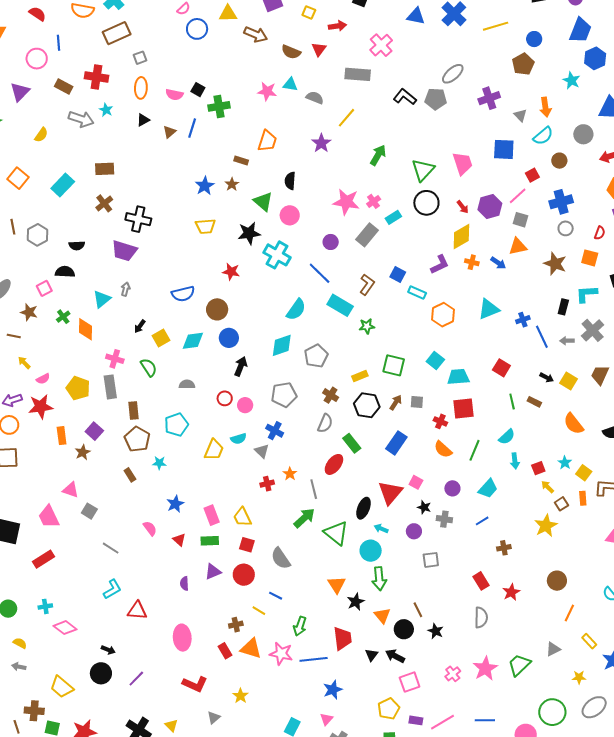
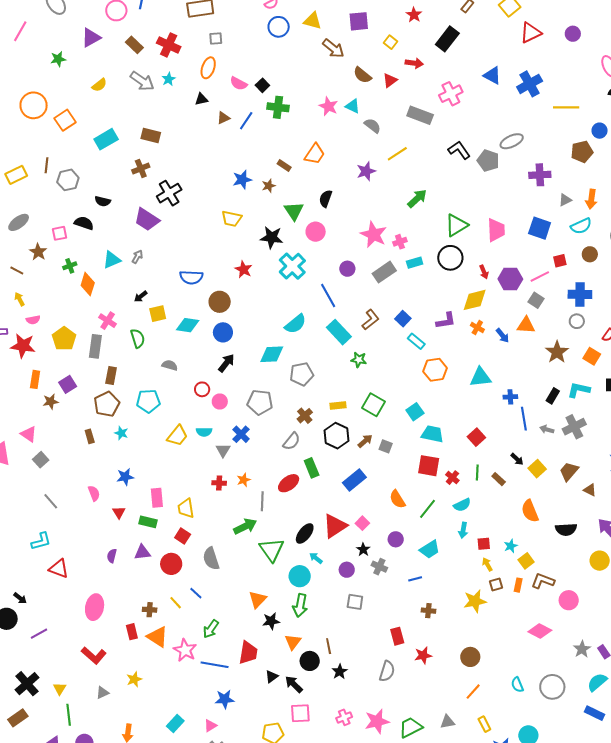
gray triangle: (520, 115) -> (565, 200), turned 32
black cross: (138, 219) -> (169, 193), turned 30
red cross: (440, 421) -> (452, 478), moved

